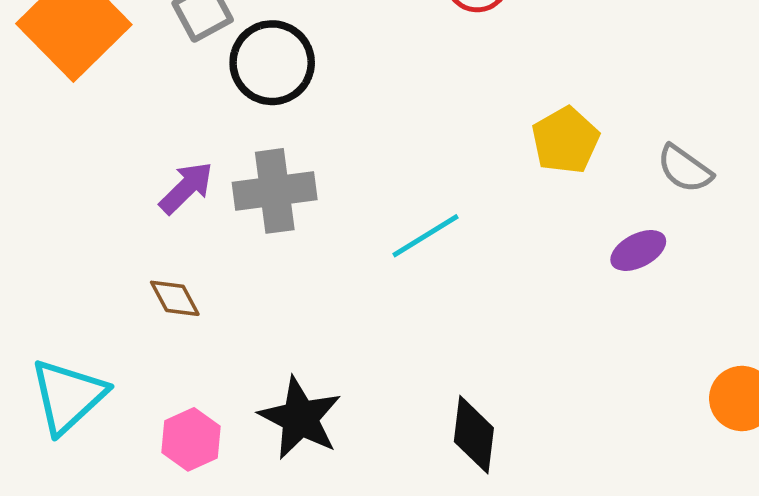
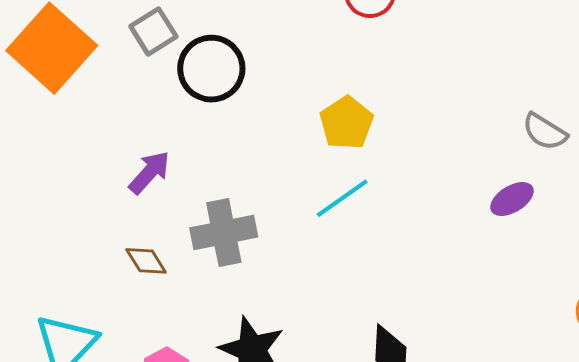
yellow pentagon: (565, 140) -> (346, 123), moved
gray cross: (275, 191) -> (224, 232), moved

